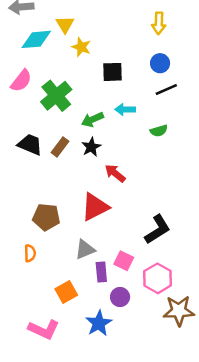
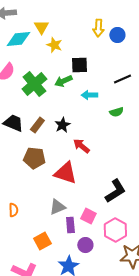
yellow arrow: (159, 23) -> (98, 28), moved
blue circle: (160, 63) -> (117, 35), moved
green arrow: (93, 119) -> (63, 81), moved
red triangle: (95, 207) -> (65, 173), turned 45
brown pentagon: (46, 217) -> (34, 158), moved

